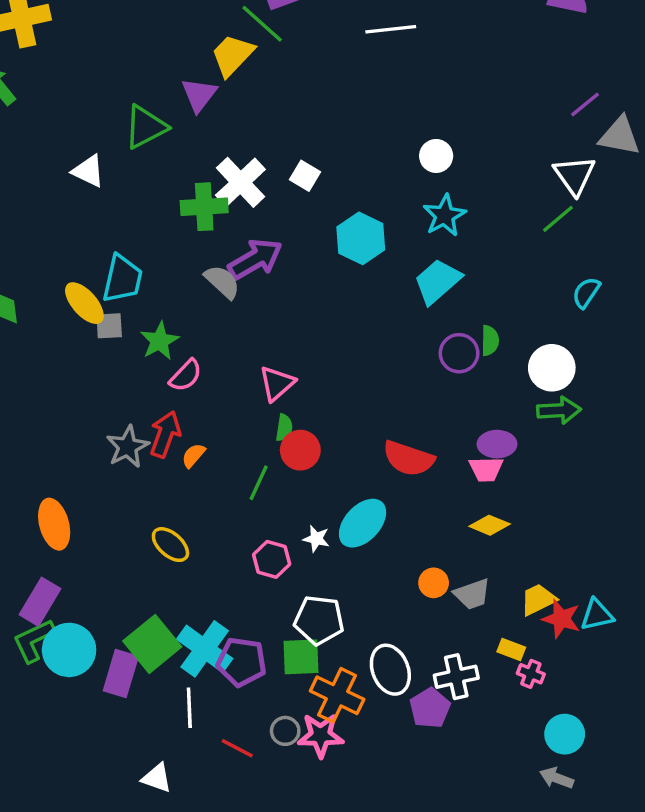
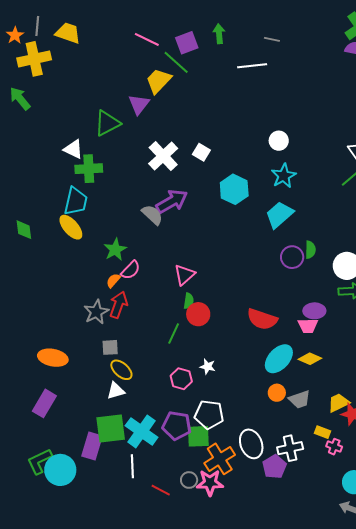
green cross: (204, 207) -> (89, 169), moved
cyan trapezoid: (122, 279) -> (76, 201), moved
gray square: (109, 326) -> (110, 347), moved
orange semicircle: (193, 455) -> (113, 281), moved
cyan ellipse: (363, 523) -> (279, 359), moved
orange ellipse: (54, 524) -> (53, 358), turned -64
green L-shape: (34, 640) -> (40, 461), moved
green square: (152, 644) -> (111, 429), turned 32
cyan circle: (69, 650) -> (60, 470), moved
purple pentagon: (241, 662) -> (177, 426), moved
orange cross: (337, 695) -> (220, 459), turned 32
white triangle: (157, 778) -> (116, 391), moved, turned -36

